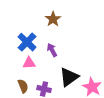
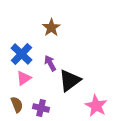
pink triangle: (29, 63) -> (24, 78), turned -32
black triangle: (69, 77) -> (70, 80), moved

